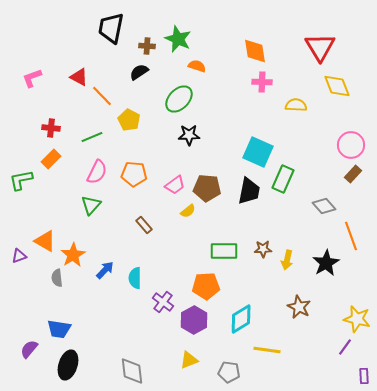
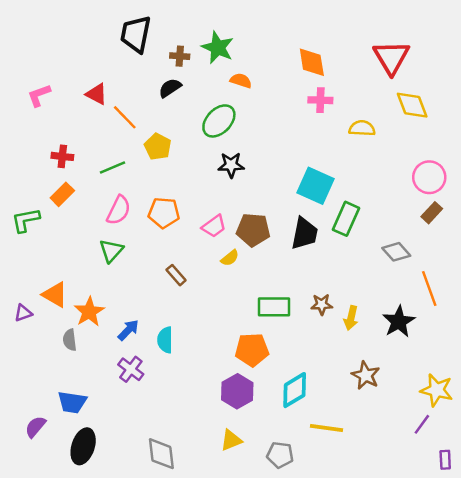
purple cross: (163, 302) -> (131, 369), moved

